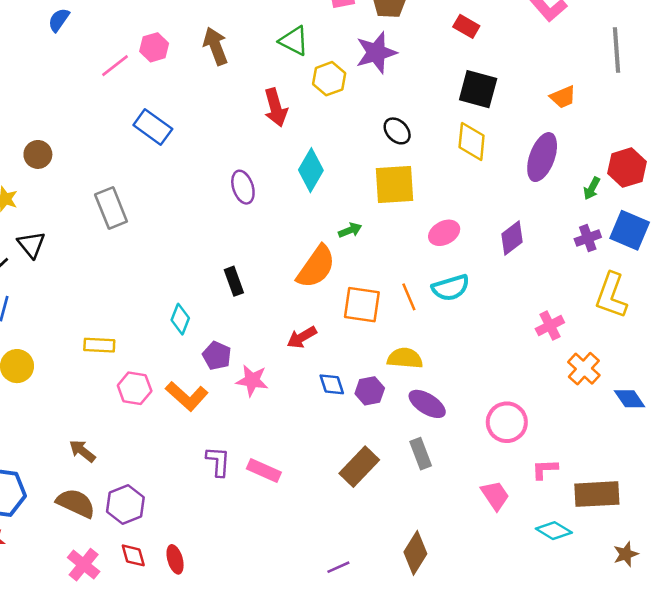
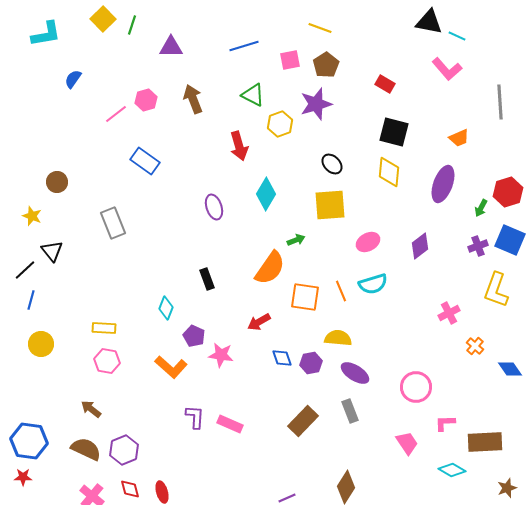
orange cross: (584, 369) -> (475, 346), size x0.7
pink hexagon: (135, 388) -> (107, 361), moved

